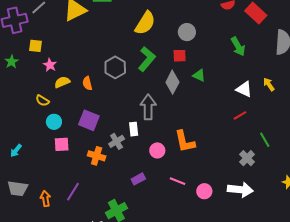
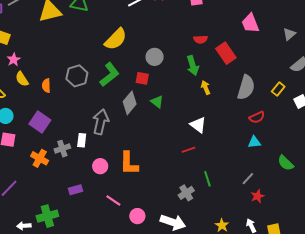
green arrow: (238, 46) -> (193, 65), moved
yellow semicircle: (62, 82) -> (22, 79), turned -112
yellow arrow: (269, 84) -> (206, 88), moved

